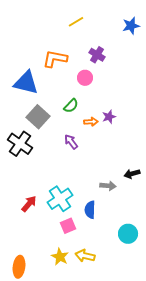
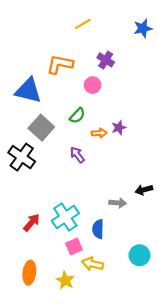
yellow arrow: (85, 256) -> (93, 264), moved
orange ellipse: (19, 267) -> (29, 273), moved

